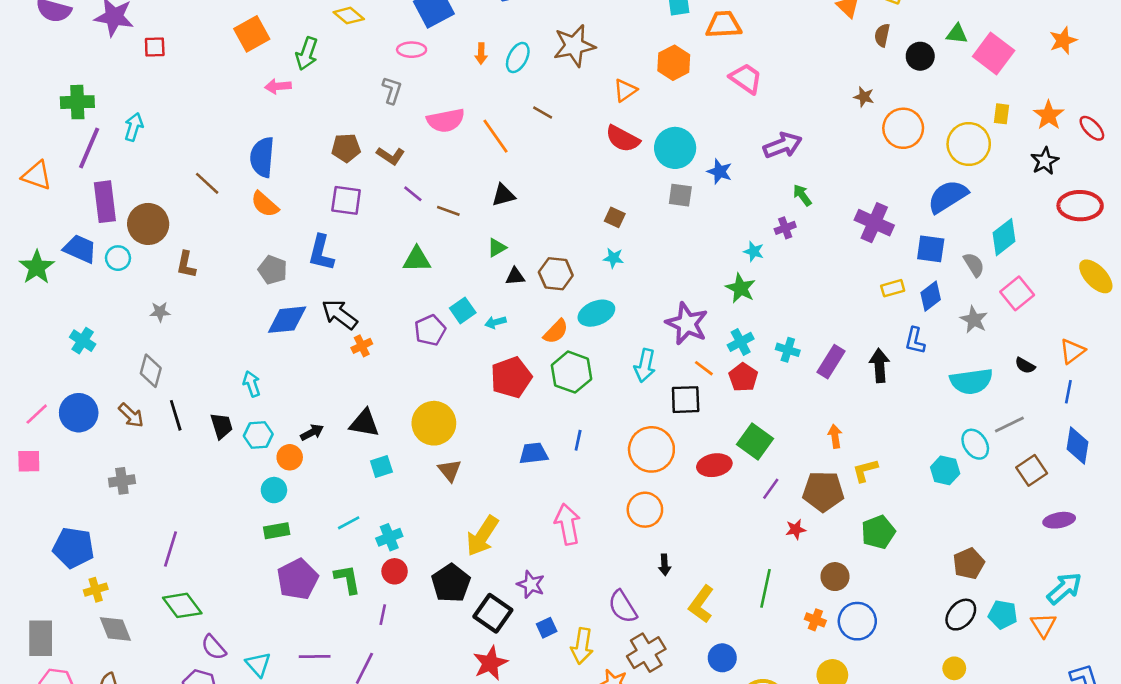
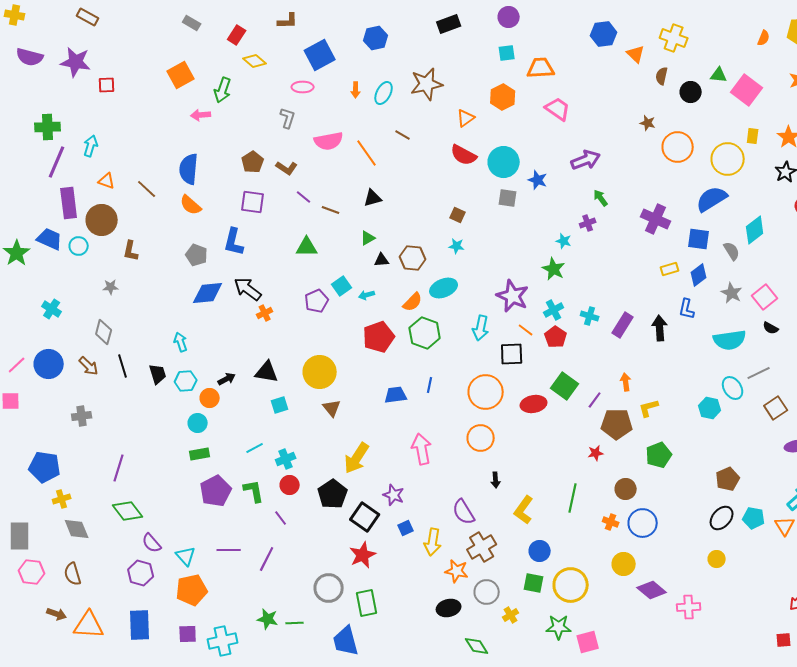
brown pentagon: (346, 148) -> (253, 162), turned -30
orange triangle: (37, 175) -> (107, 181), moved, size x0.7
pink square: (1017, 293) -> (765, 297), moved
purple line: (771, 489) -> (595, 400), moved
purple line: (383, 615) -> (281, 518), turned -49

